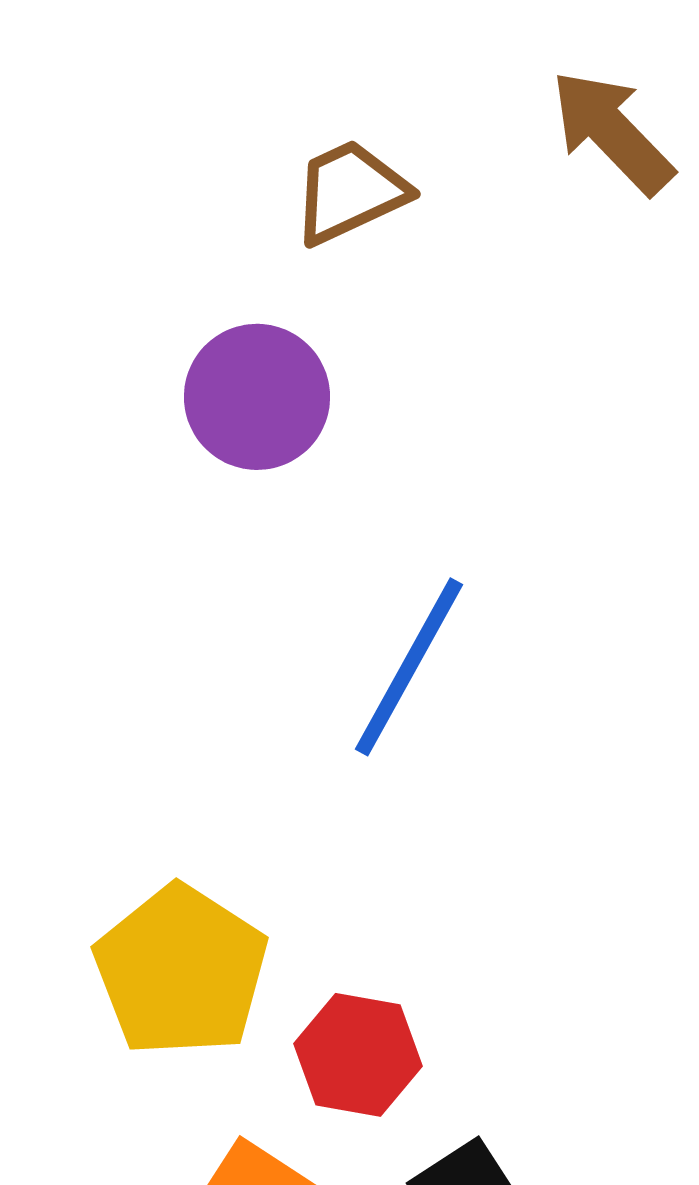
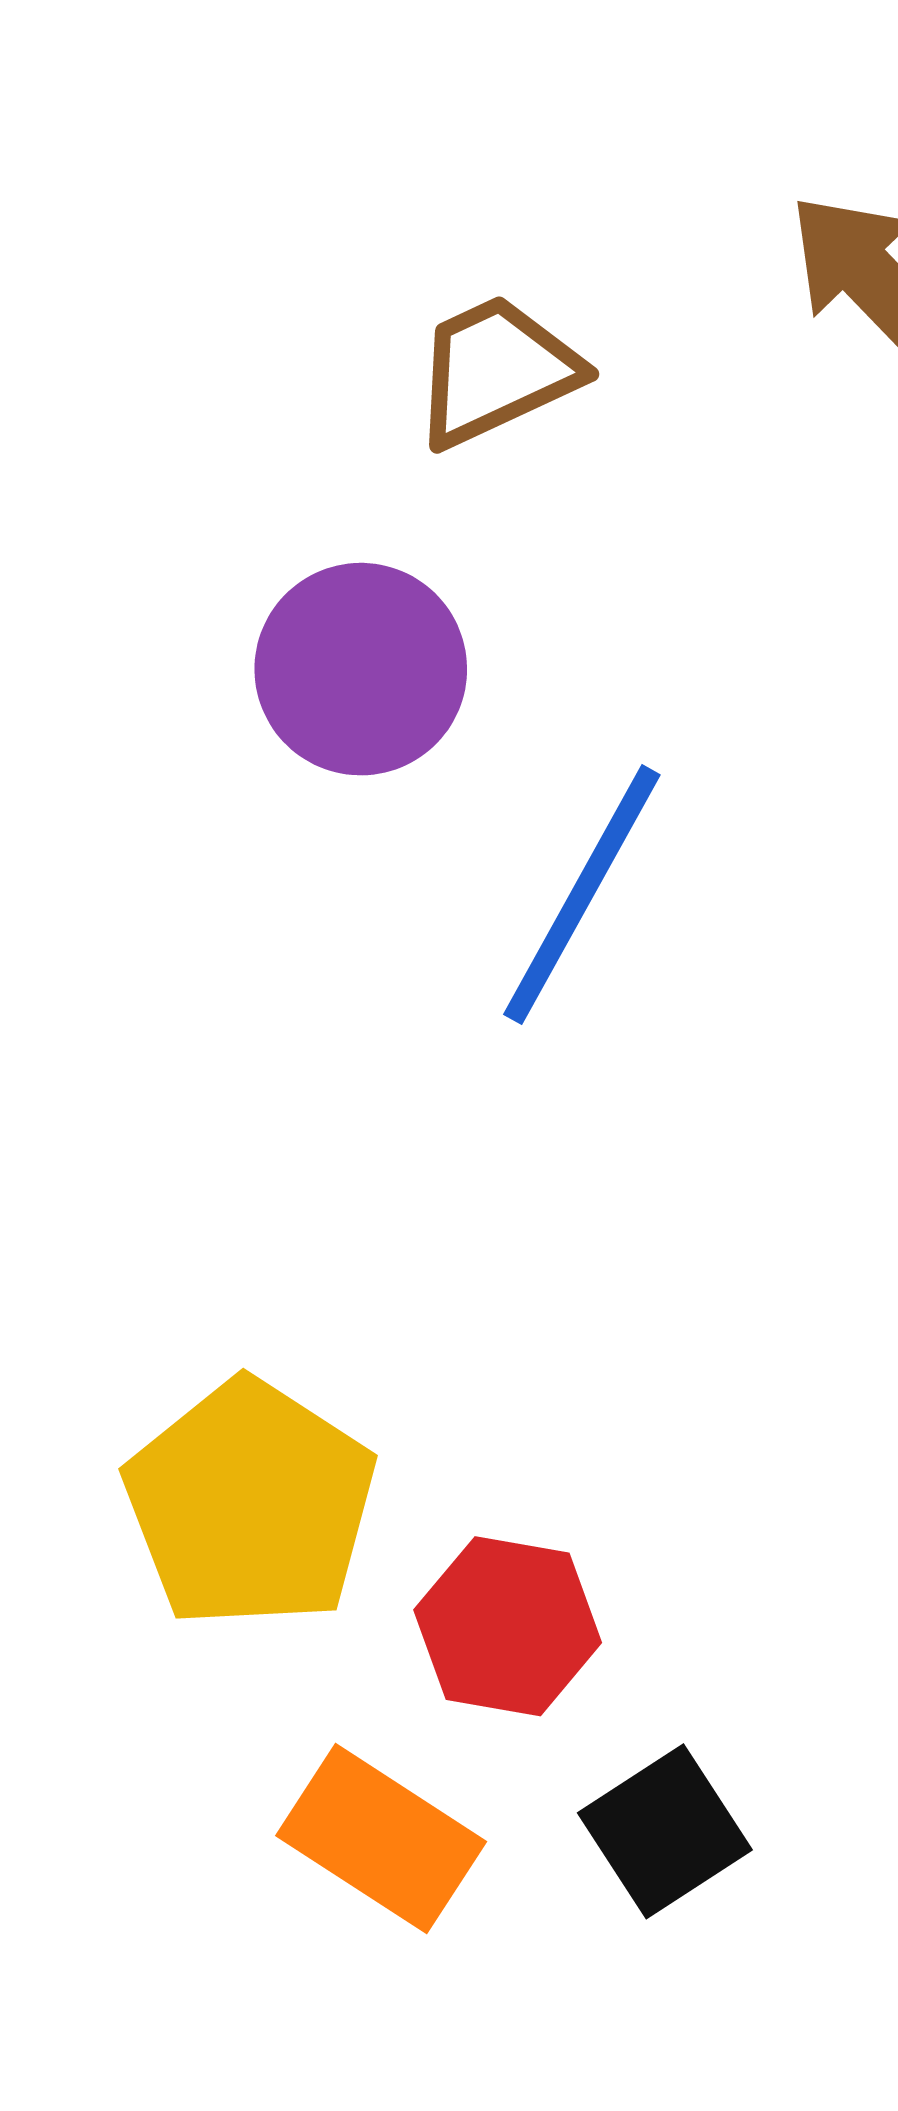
blue line: (409, 667) -> (582, 895), moved

